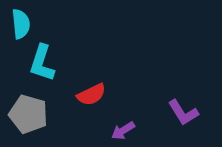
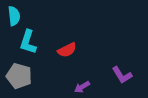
red semicircle: (91, 95) -> (67, 50), moved

